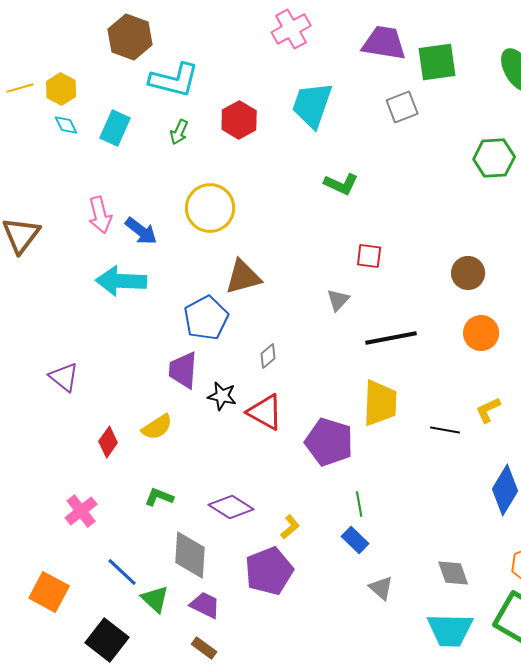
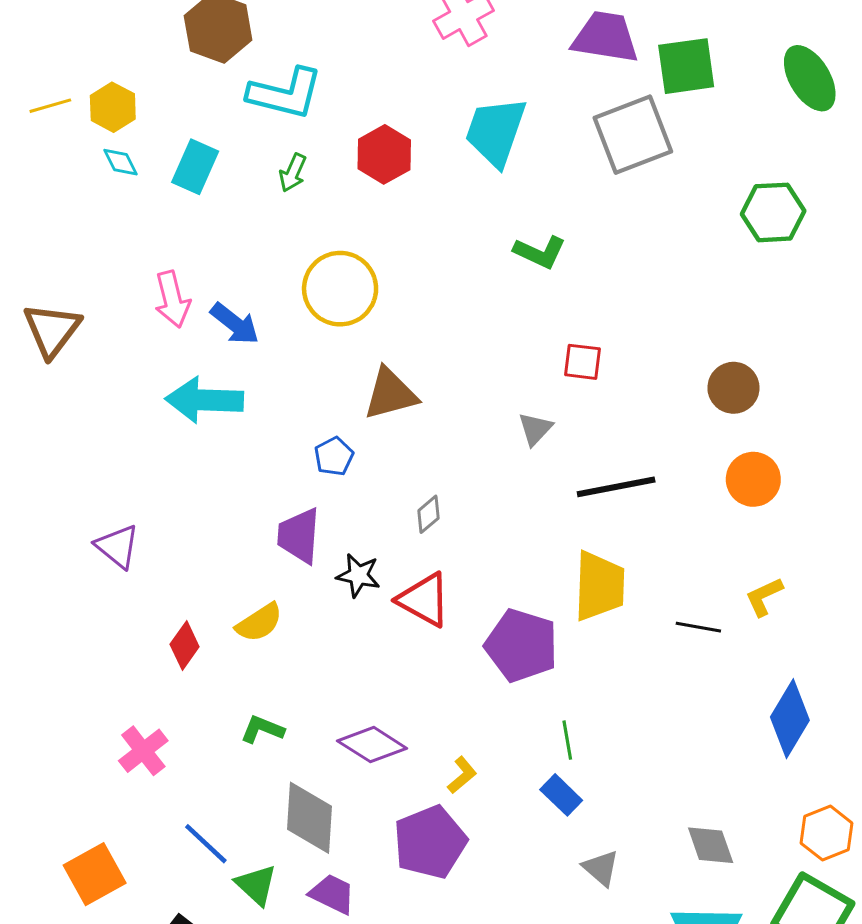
gray square: (402, 107) -> (633, 135), size x1.6
blue pentagon: (206, 318) -> (334, 456), size x0.6
orange square: (49, 592) -> (95, 874), turned 33

